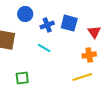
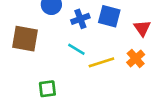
orange cross: (89, 55) -> (136, 58), turned -32
yellow line: (82, 77) -> (101, 62), moved

